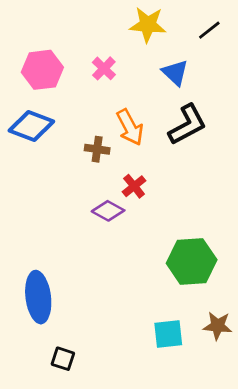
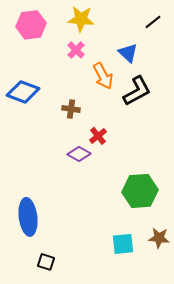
yellow star: (148, 25) -> (81, 19), moved
pink hexagon: (42, 70) -> (31, 25), moved
orange arrow: (130, 127) -> (103, 76), moved

